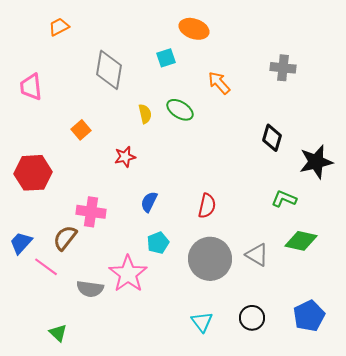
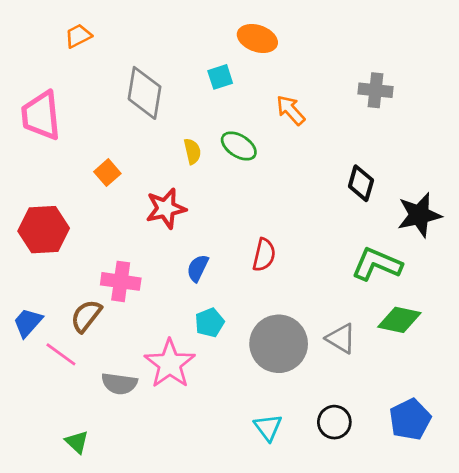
pink trapezoid: (31, 87) -> (41, 115), size x1.4
red star: (125, 157) -> (166, 208), size x1.4
green L-shape: (284, 199) -> (377, 264), size x1.5
red semicircle: (207, 206) -> (264, 255), moved

